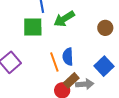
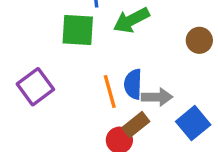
blue square: (104, 66) -> (193, 123), moved
gray arrow: (85, 84) -> (157, 97), moved

